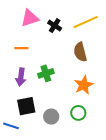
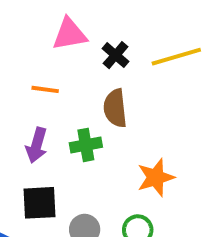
brown semicircle: (80, 52) -> (115, 108), moved

